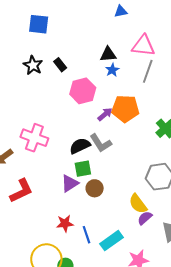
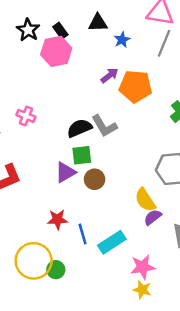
black triangle: (108, 54) -> (98, 23), moved
pink hexagon: (83, 91) -> (56, 51), moved
purple arrow: (105, 114) -> (110, 75), moved
pink cross: (34, 138) -> (26, 116), size x0.6

